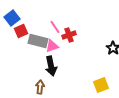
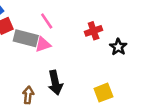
red cross: (69, 35) -> (94, 31), moved
black arrow: (51, 66) -> (55, 83), moved

